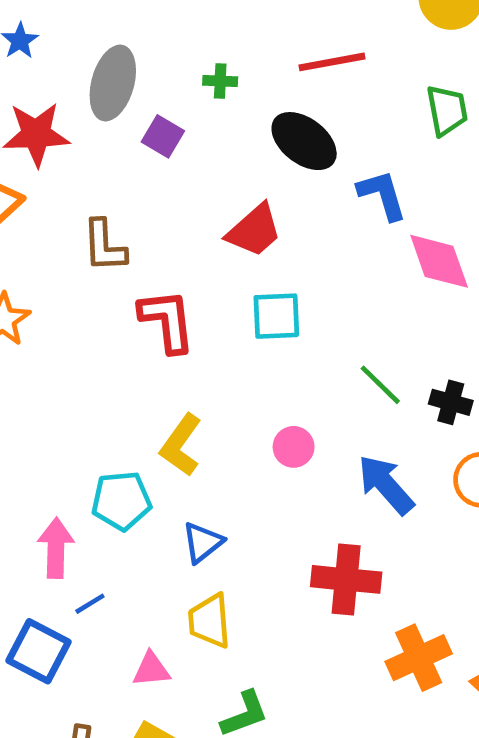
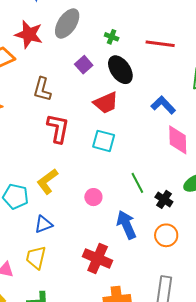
purple square: (163, 136) -> (84, 65), moved
black ellipse: (304, 141) -> (120, 70), moved
blue L-shape: (382, 195) -> (163, 105), turned -45

